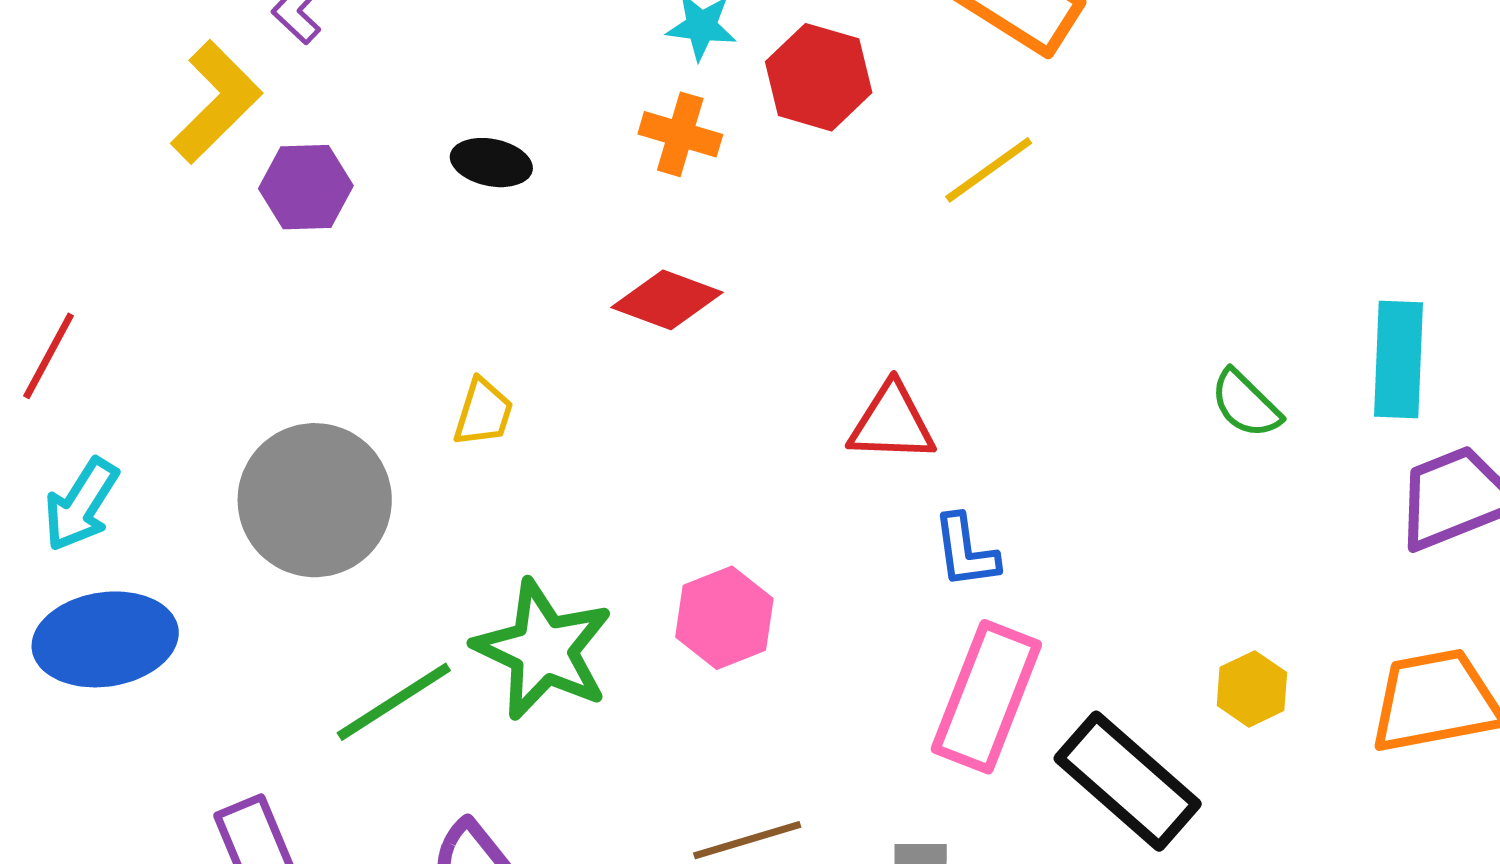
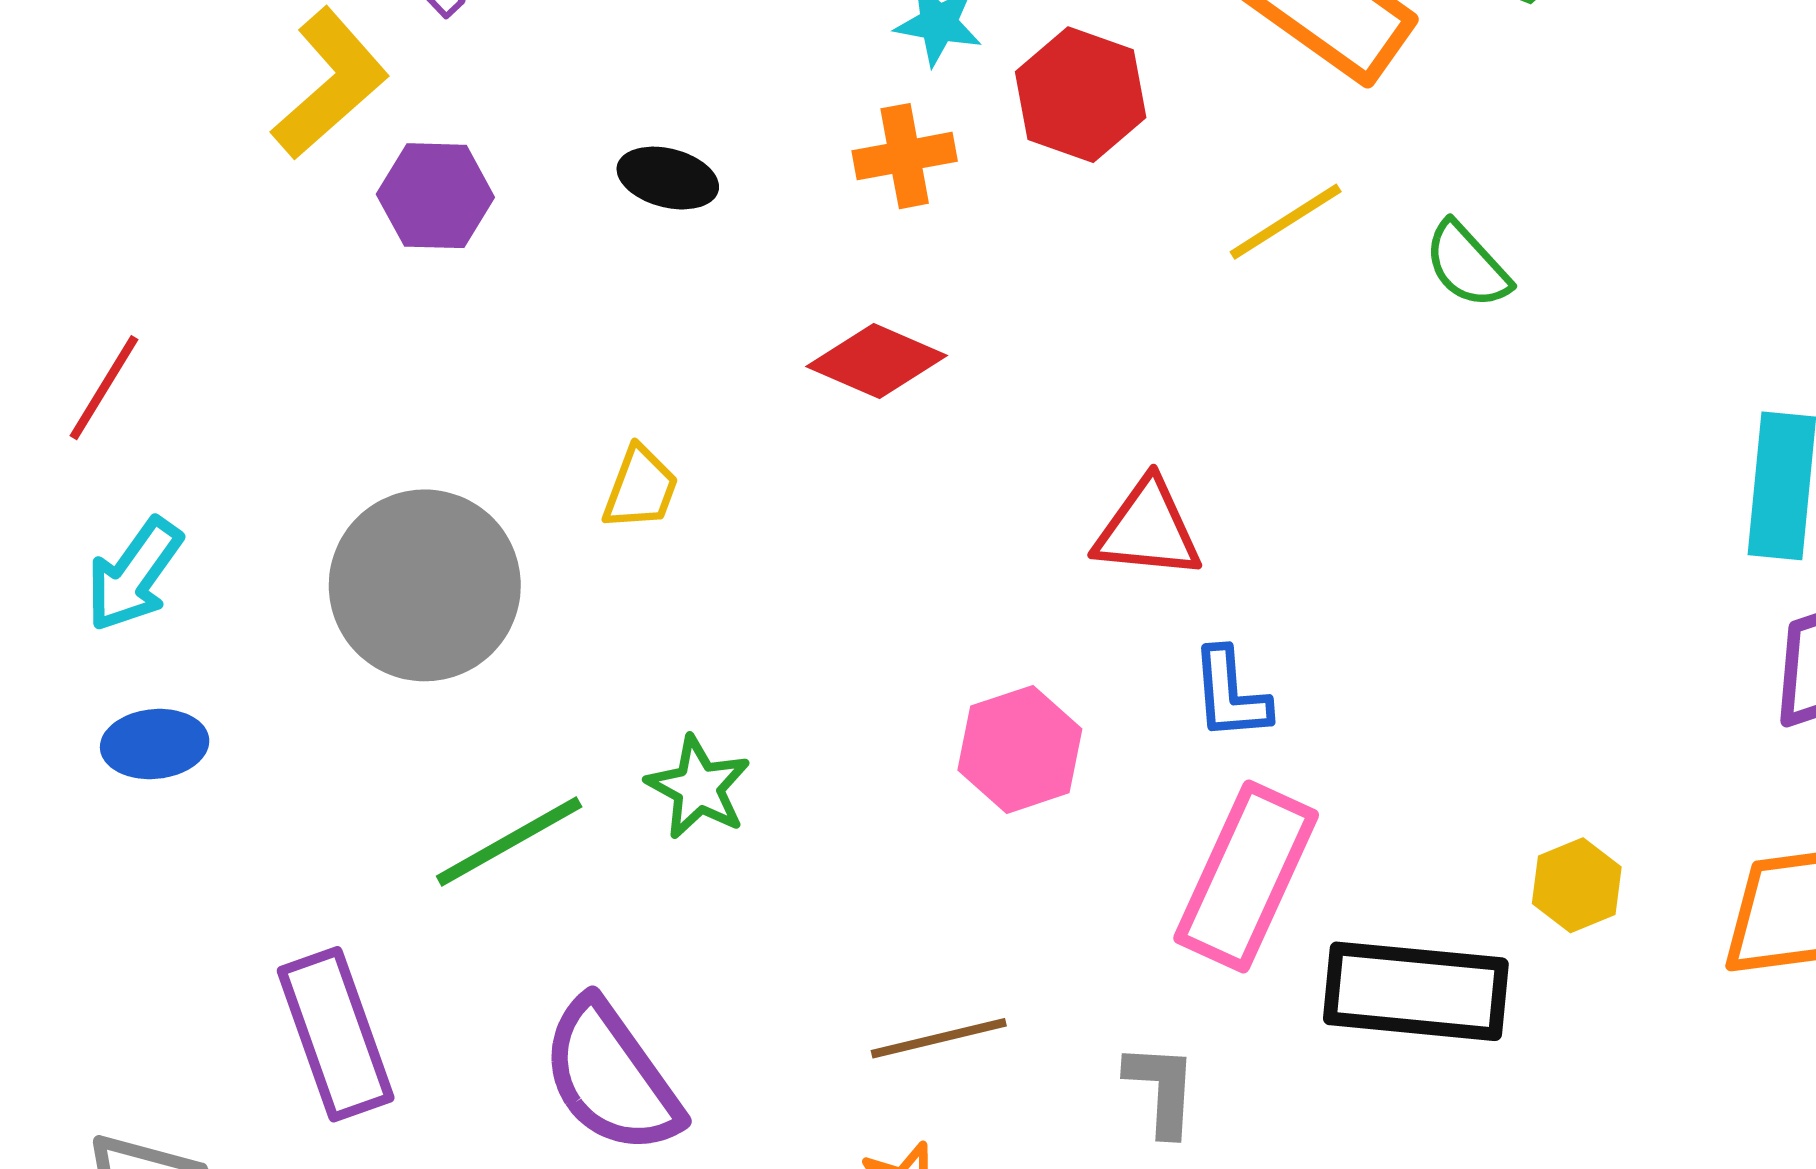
orange cross: (680, 134) -> (905, 156), turned -30
green semicircle: (1246, 404) -> (1467, 265), moved
pink hexagon: (724, 618) -> (1020, 749), moved
blue ellipse: (105, 639) -> (155, 744), size x0.6
green star: (543, 650) -> (698, 787), size x0.6
black rectangle: (1128, 781) -> (1416, 991), turned -39

